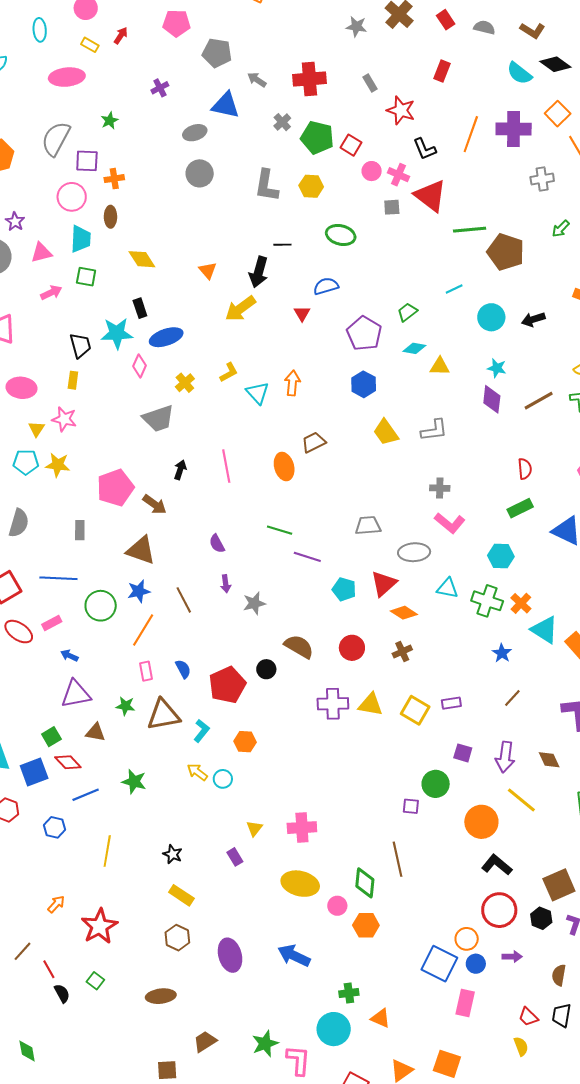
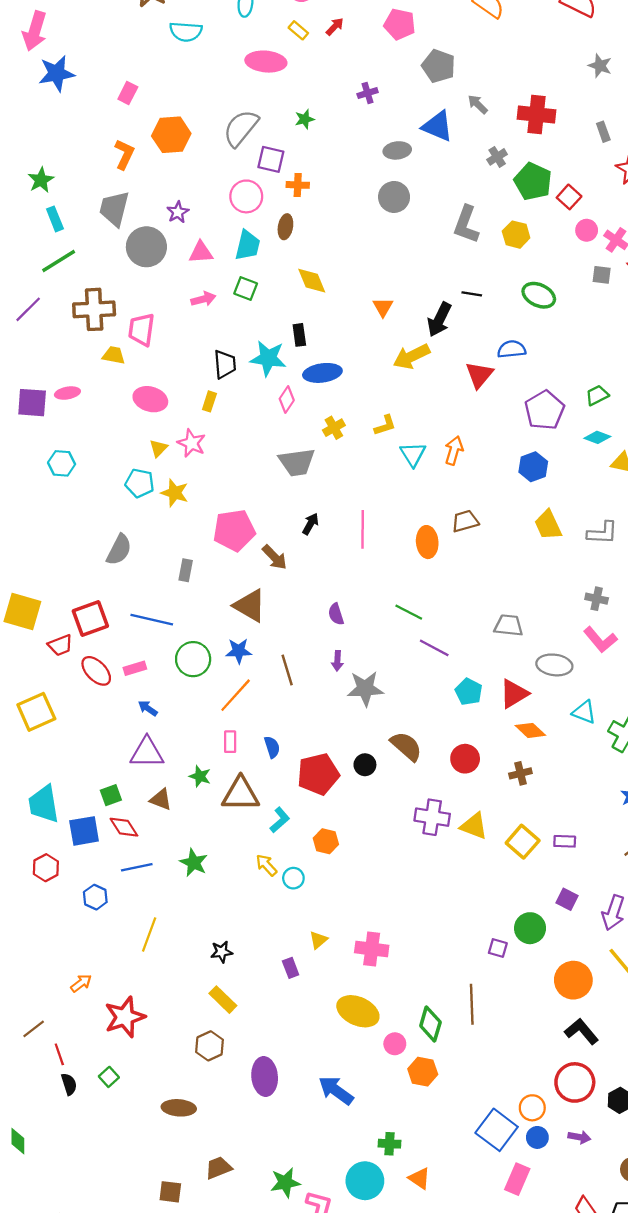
red triangle: (302, 313) -> (479, 375), size x1.5
gray star: (254, 603) -> (365, 689), size x1.4
black star: (173, 854) -> (222, 952), turned 30

